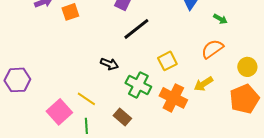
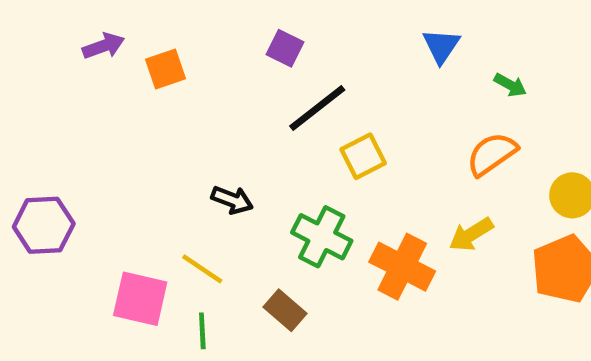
yellow square: (167, 61) -> (363, 156), moved
black arrow: (109, 64) -> (232, 200), moved
pink square: (59, 112) -> (140, 299), turned -35

